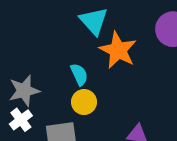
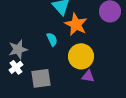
yellow circle: (84, 102) -> (81, 56), moved, size x1.6

